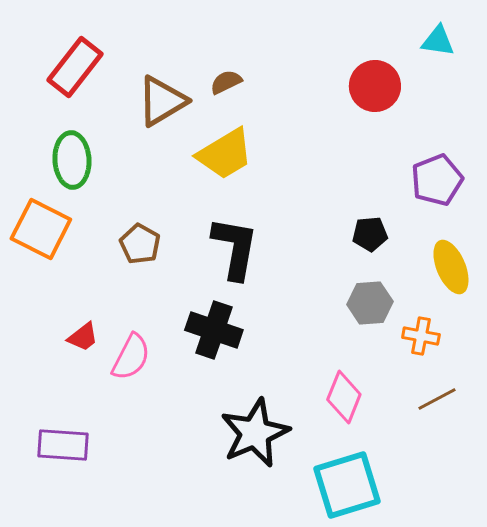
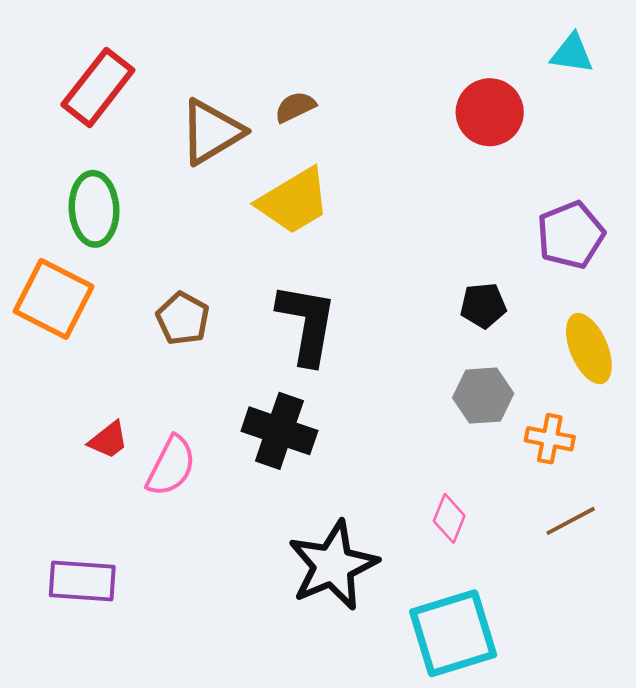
pink diamond: (344, 397) -> (449, 518), size x0.7

